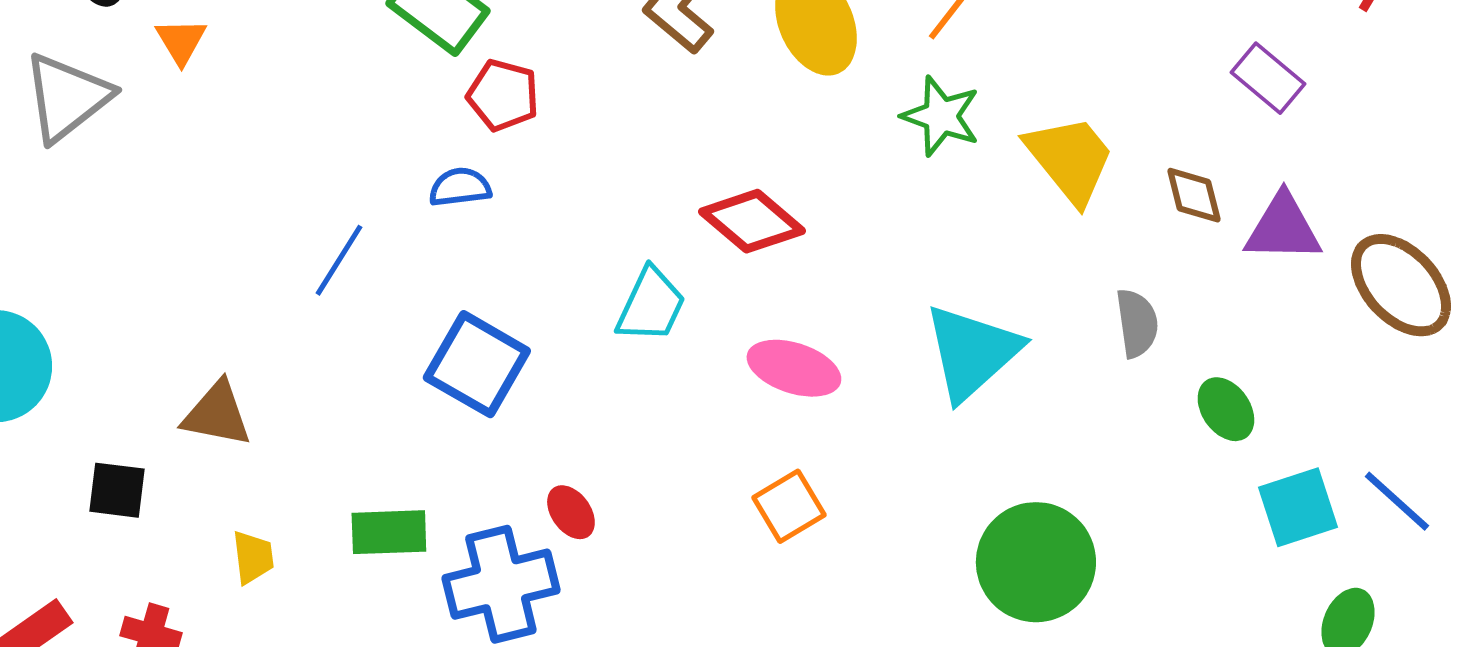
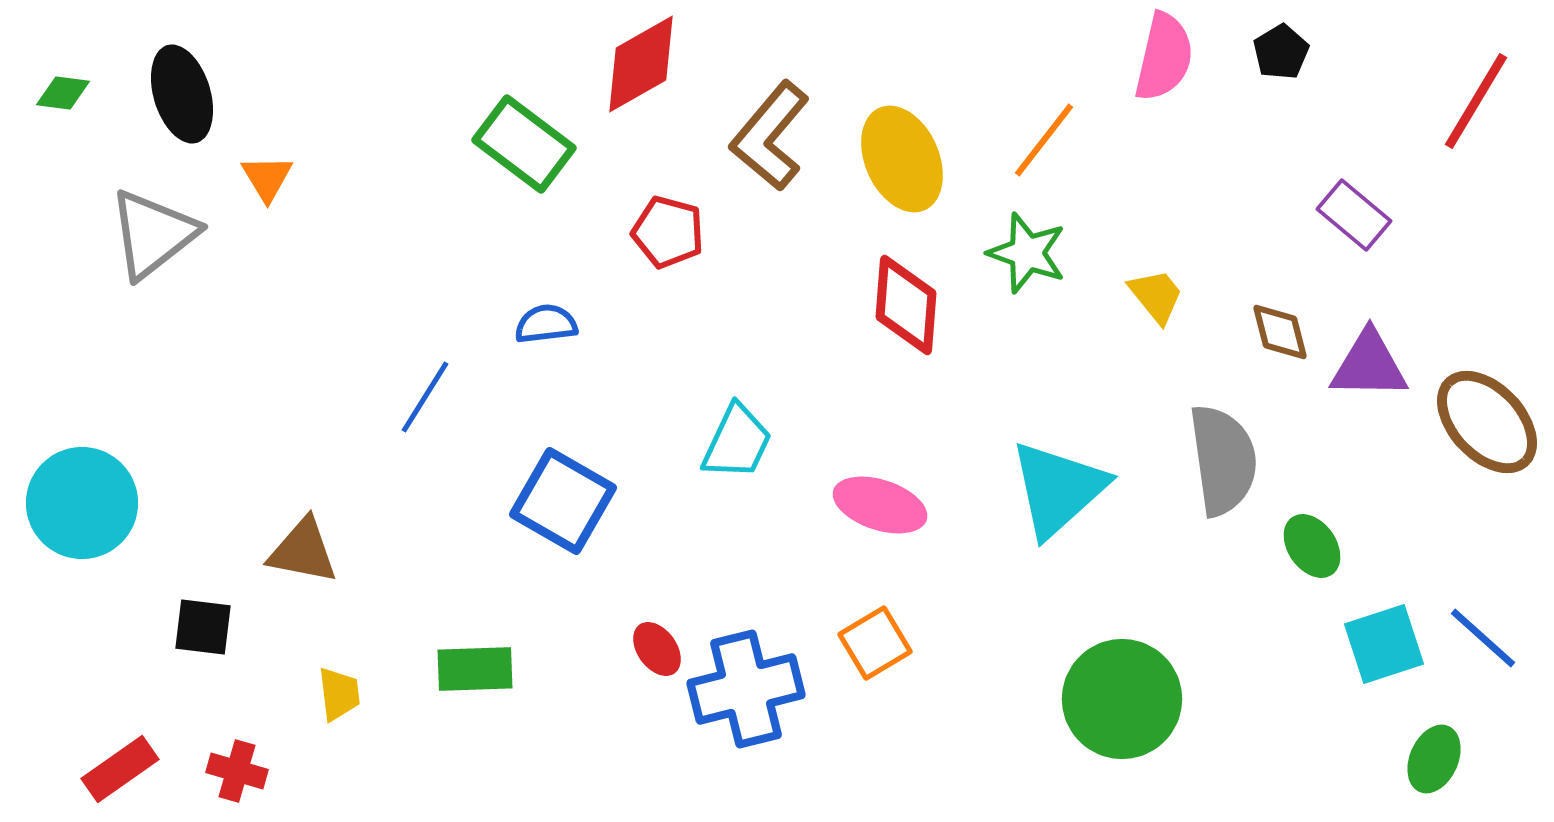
red pentagon: (503, 95) -> (668, 232), moved
yellow trapezoid: (1070, 159) -> (1156, 296), size x0.6
red diamond: (752, 221) -> (906, 305), moved, turned 54
gray semicircle: (1137, 323) -> (1223, 460), size x1.6
blue cross: (501, 584) -> (746, 689), moved

